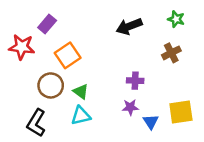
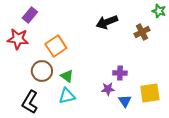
green star: (176, 19) -> (159, 11), moved
purple rectangle: (47, 24) -> (30, 15), moved
brown cross: (171, 53) -> (142, 32), moved
purple cross: (135, 81) -> (120, 73), moved

